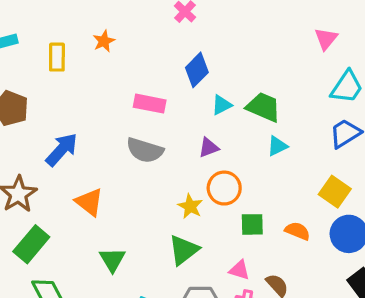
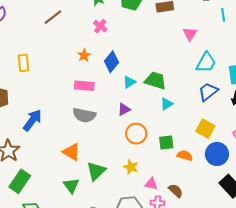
orange star: (104, 41) -> (84, 55), moved
orange triangle: (89, 202) -> (71, 152), moved
yellow star: (190, 206) -> (131, 167), moved
green square: (252, 224) -> (166, 143), moved
green triangle: (184, 250) -> (96, 171), moved

